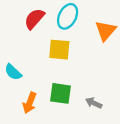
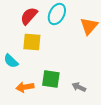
yellow square: (59, 50) -> (32, 42), moved
orange arrow: (30, 103) -> (25, 87), turned 60

